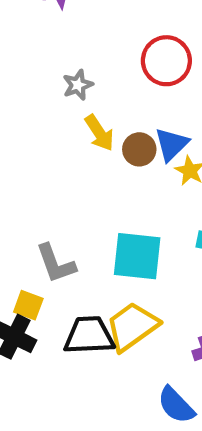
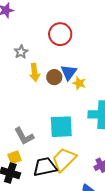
yellow arrow: (99, 133) -> (35, 72), turned 36
yellow square: (28, 305) -> (14, 157), turned -32

